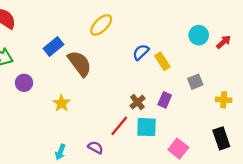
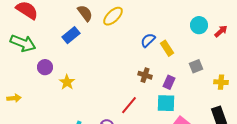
brown semicircle: (80, 64) -> (85, 13), moved, size x0.7
brown cross: (137, 102) -> (145, 75), moved, turned -32
yellow star: (61, 103) -> (67, 82), moved
cyan square: (146, 127) -> (166, 103), moved

